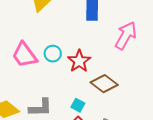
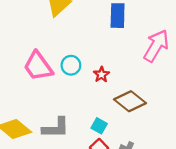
red star: (79, 61) -> (101, 75), size x0.6

